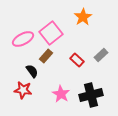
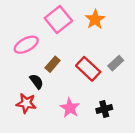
pink square: (51, 33) -> (58, 19), moved
red rectangle: (77, 60) -> (88, 69), size x1.5
black cross: (91, 95) -> (104, 109), size x0.6

